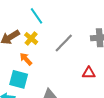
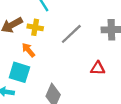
yellow cross: (31, 38) -> (35, 27), turned -32

